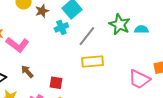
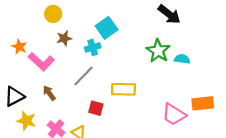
brown star: (42, 11) -> (64, 38), moved
gray line: (87, 36) -> (83, 76), moved
red square: (56, 83) -> (96, 108), moved

